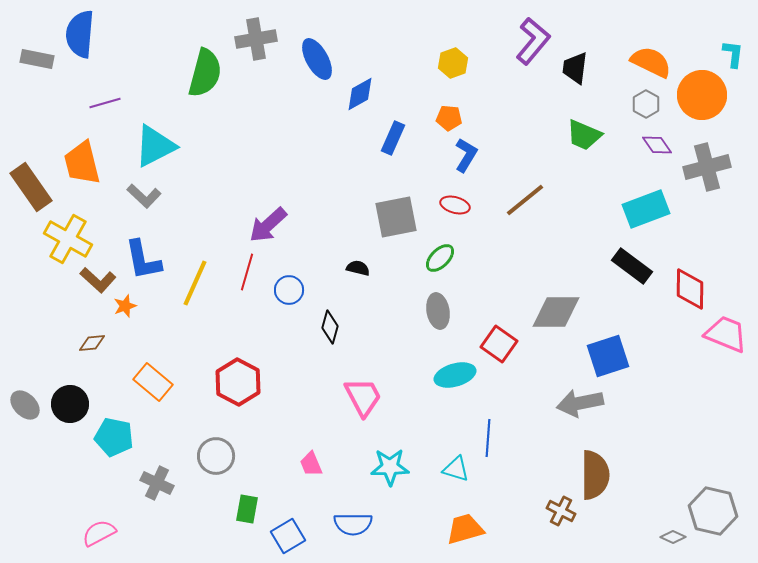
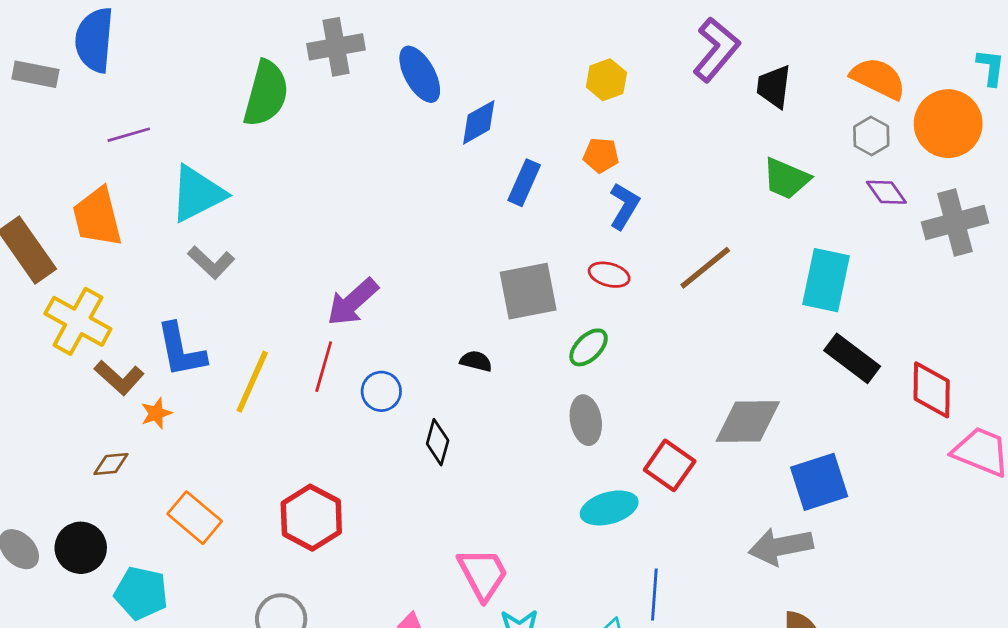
gray L-shape: (144, 196) -> (211, 262), moved
cyan rectangle: (646, 209) -> (826, 280), moved, turned -57
pink trapezoid: (363, 397) -> (483, 574), moved

